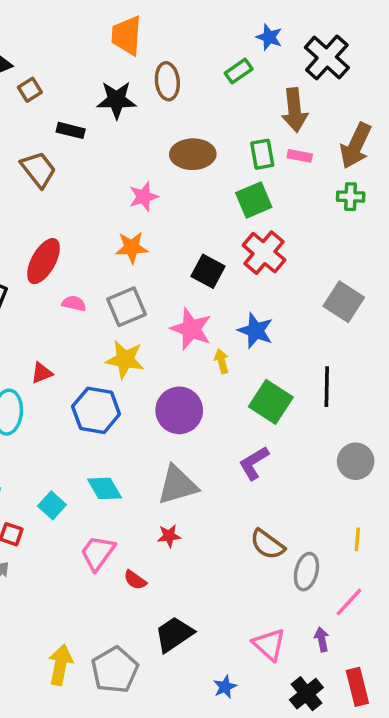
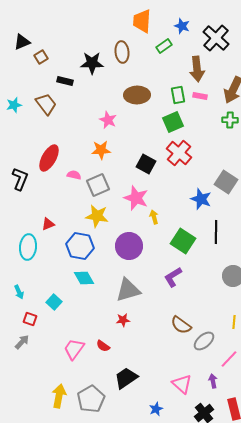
orange trapezoid: (127, 35) -> (142, 21), moved
pink star: (144, 197) -> (108, 120), turned -30
pink semicircle: (74, 303) -> (74, 175), moved
blue star: (256, 331) -> (201, 199), moved
cyan diamond: (105, 488) -> (84, 278), moved
pink trapezoid: (98, 553) -> (74, 349), moved
gray ellipse: (306, 572) -> (204, 341), turned 35

